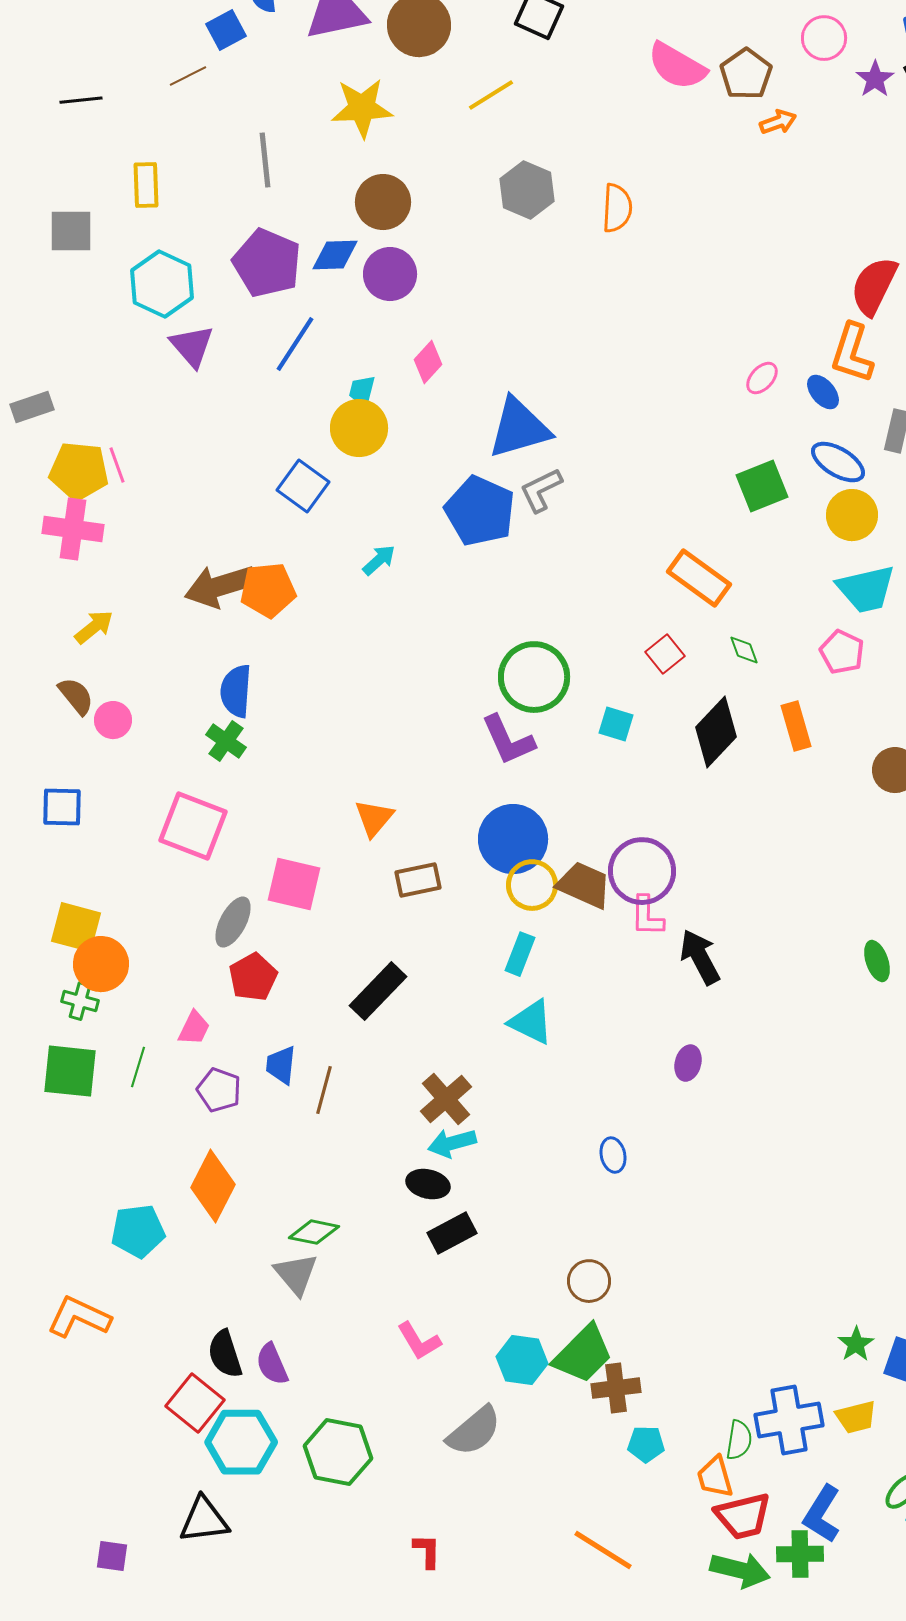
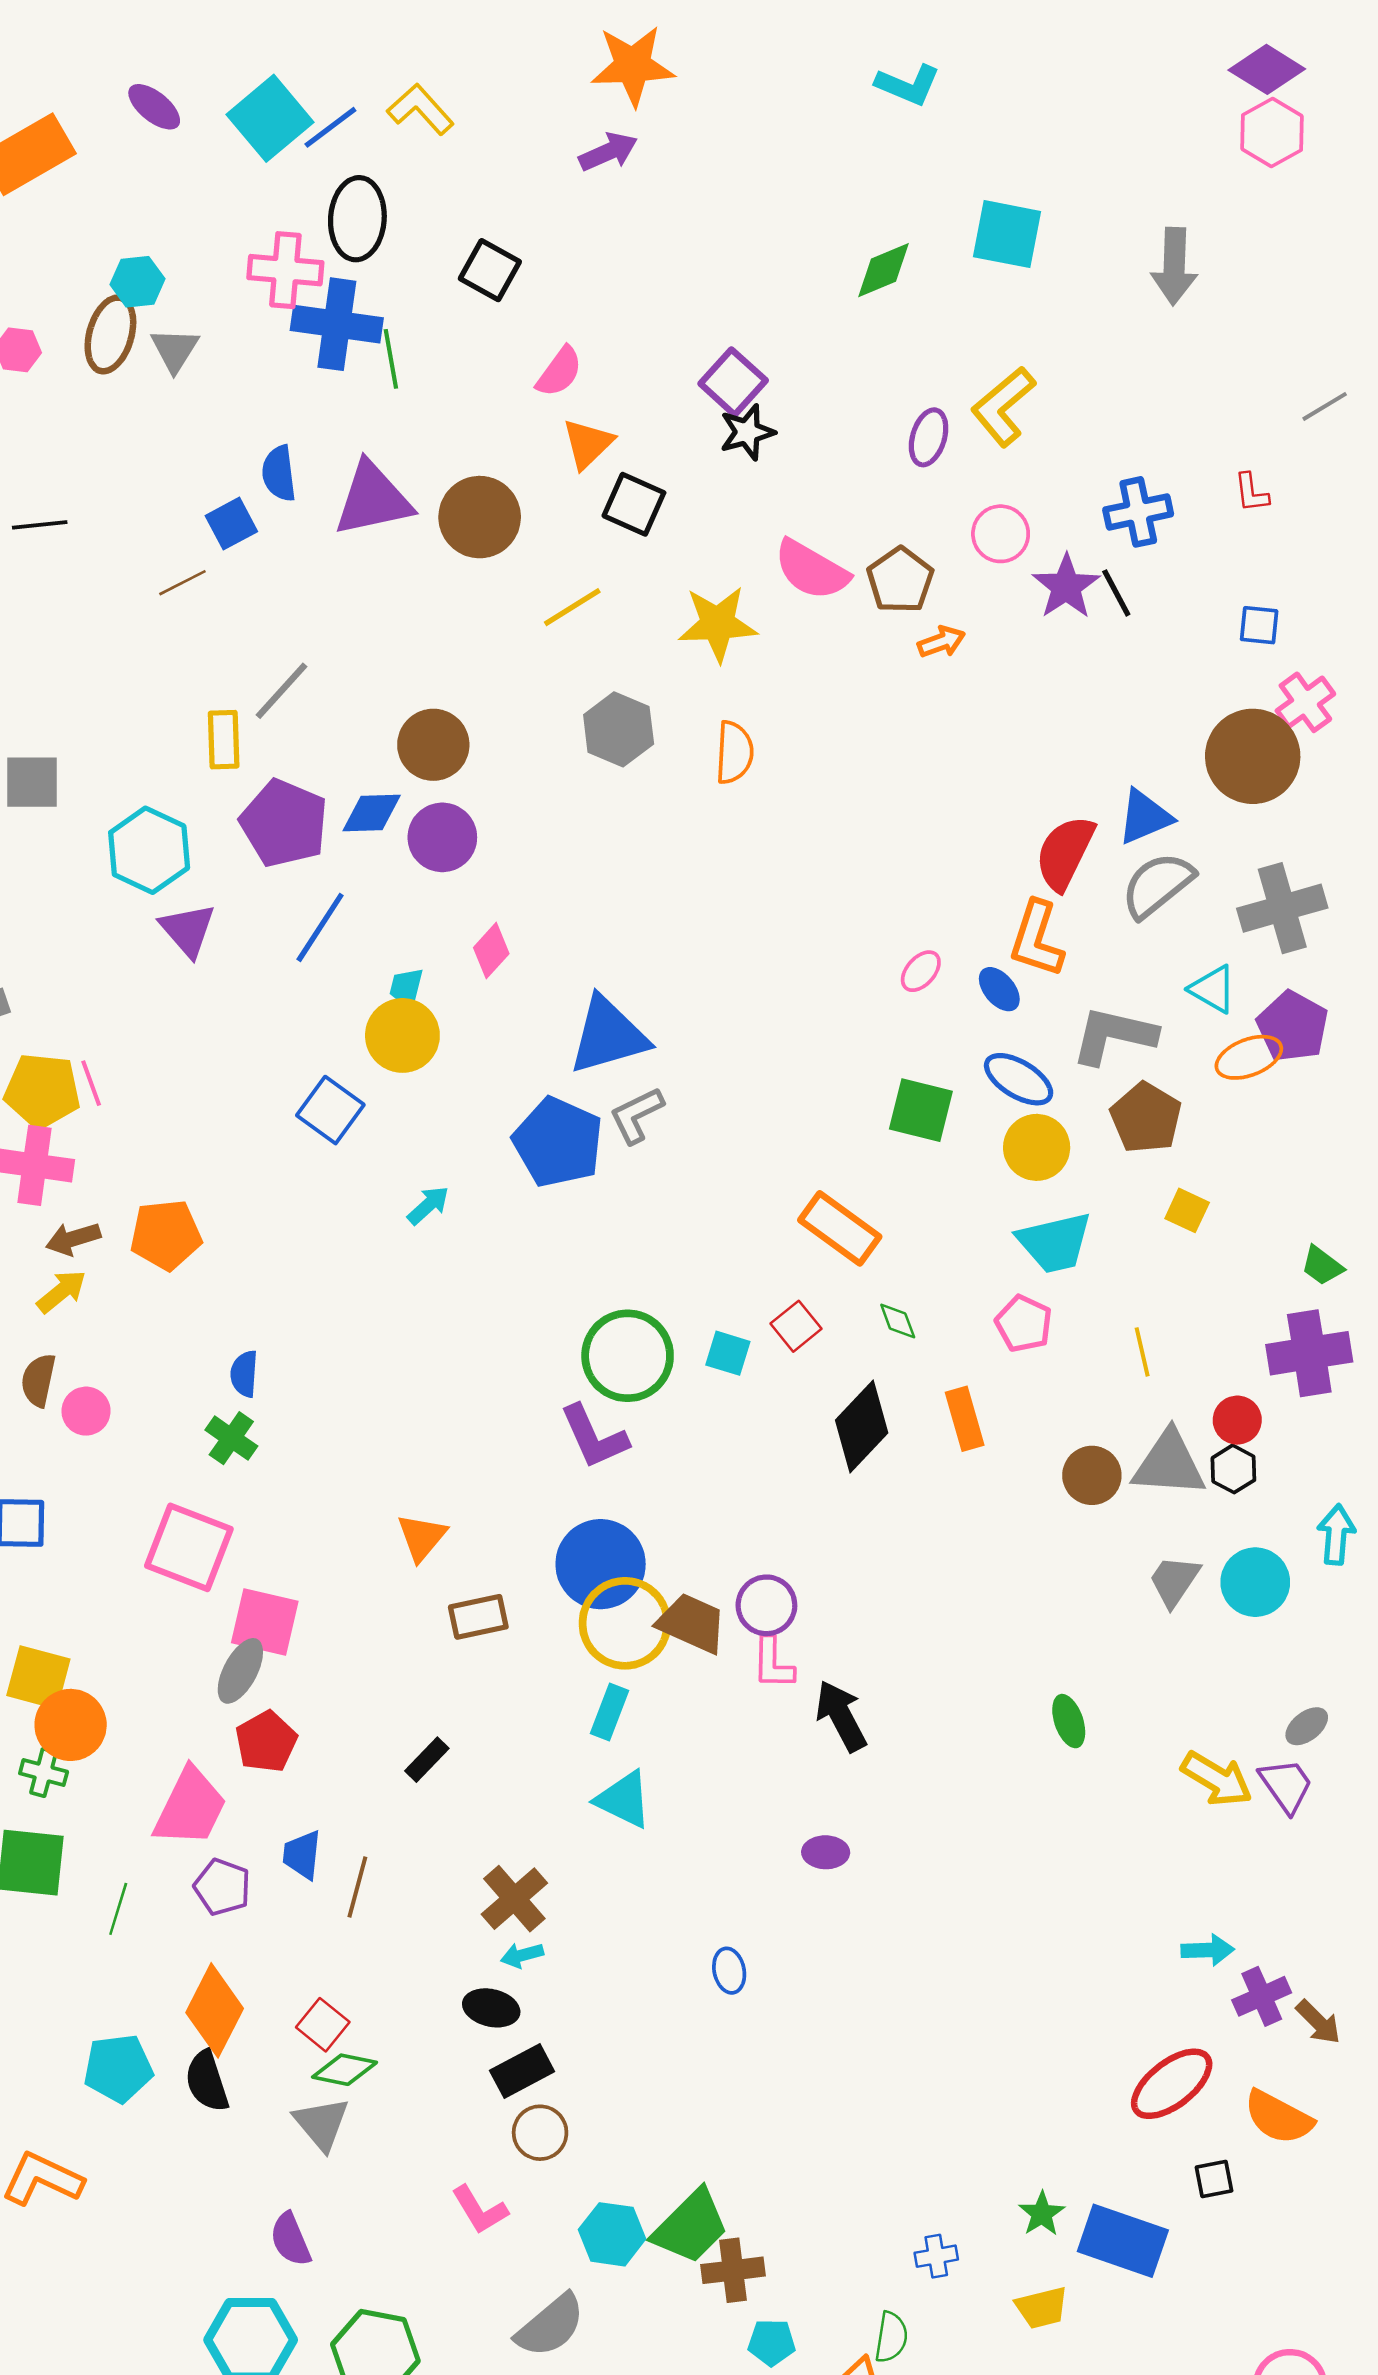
purple star: (875, 79) -> (1066, 587), size x1.4
black line: (81, 100) -> (40, 525), moved
yellow star: (362, 108) -> (718, 624), moved
gray line: (265, 160) -> (282, 691), turned 48
yellow rectangle: (146, 185) -> (224, 740), moved
green square: (762, 486) -> (921, 1110), turned 36
brown arrow: (220, 586) -> (73, 1239), moved, size x0.6
orange pentagon: (268, 590) -> (166, 1235), moved
blue semicircle: (236, 691) -> (244, 1374), size x0.7
brown semicircle: (76, 696) -> (38, 1380), turned -129
cyan square: (616, 724) -> (728, 1353), moved
purple circle: (642, 871) -> (766, 1605), size x0.7
pink square: (294, 884) -> (265, 1622), moved
yellow circle: (532, 885) -> (625, 1623), size x1.4
black rectangle: (378, 991) -> (427, 1760), size x0.6
pink trapezoid: (194, 1028) -> (190, 1807), size x1.8
purple ellipse: (688, 1063) -> (826, 1852), turned 76
green line: (138, 1067) -> (118, 1909), moved
cyan arrow: (452, 1143) -> (522, 1955), size x0.7
brown circle: (589, 1281) -> (540, 2133), moved
black semicircle: (225, 1354) -> (207, 2081), moved
red square: (195, 1403) -> (323, 2025), moved, size x0.7
blue cross: (789, 1420) -> (936, 2256), moved, size x0.5

